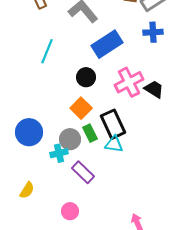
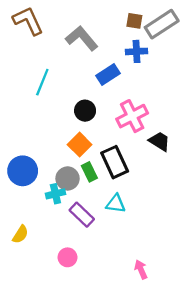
blue cross: (153, 32) -> (137, 51), moved
blue rectangle: (107, 44) -> (108, 74), size x0.7
black trapezoid: (154, 89) -> (160, 141), moved
cyan triangle: (114, 144) -> (116, 204), moved

